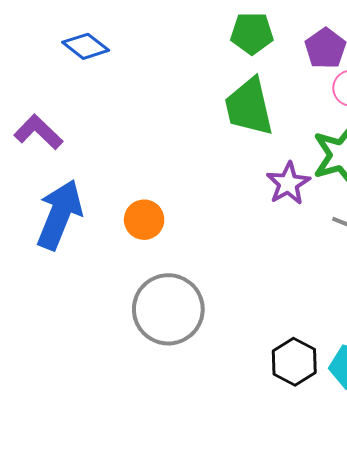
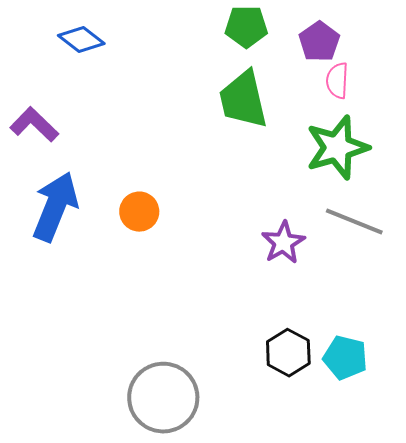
purple star: (288, 183) -> (283, 243), moved
gray circle: (168, 309) -> (163, 398), moved

